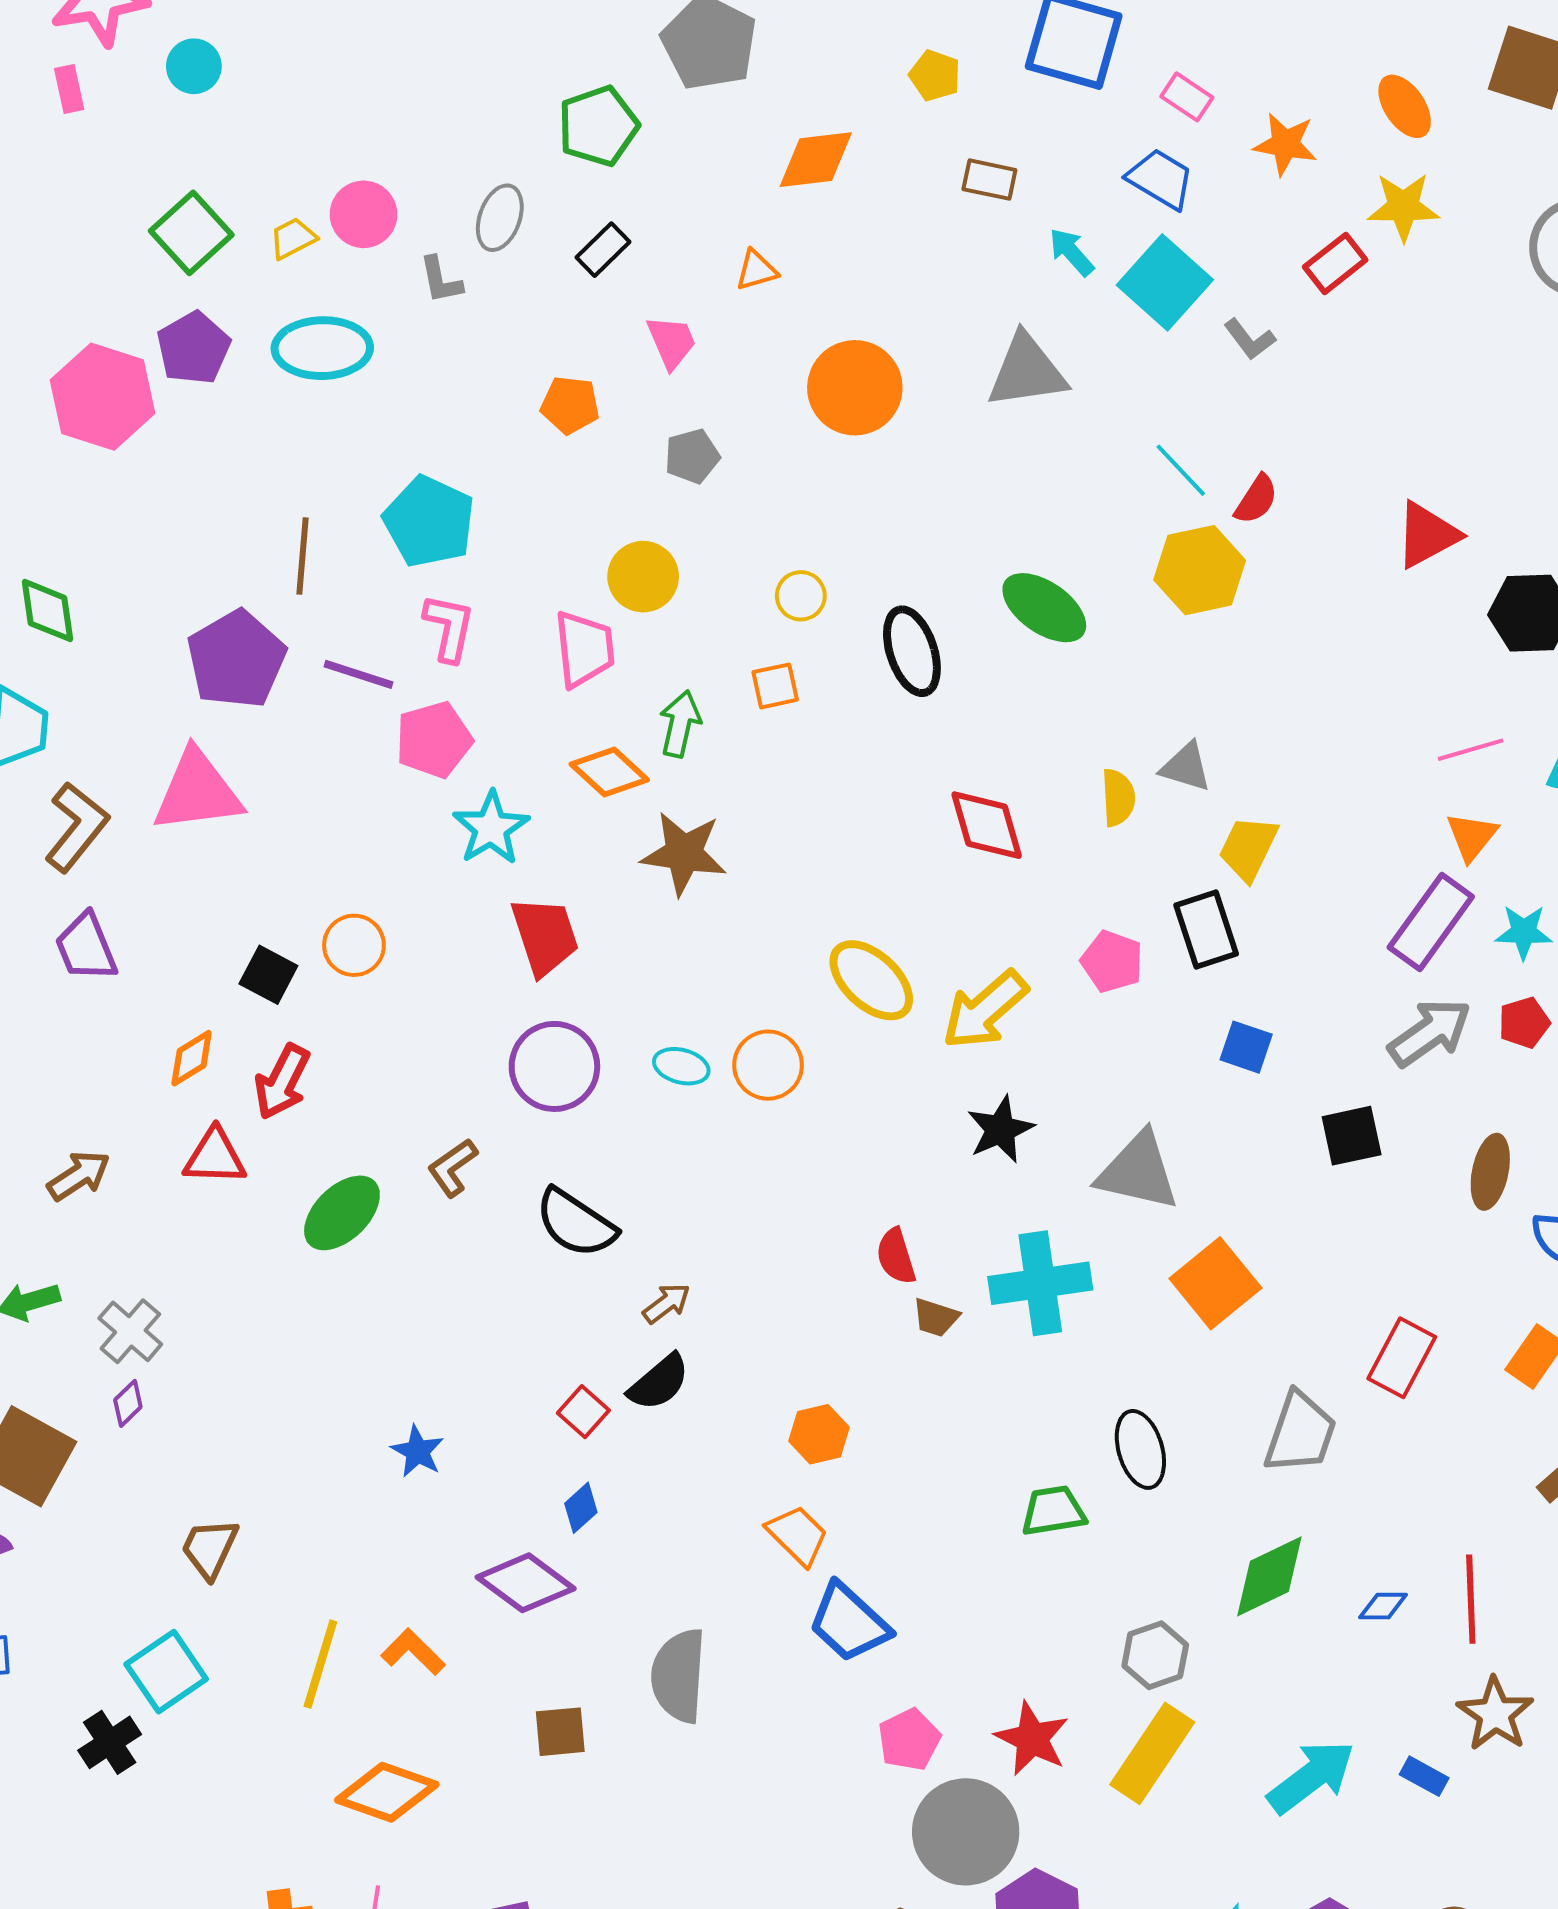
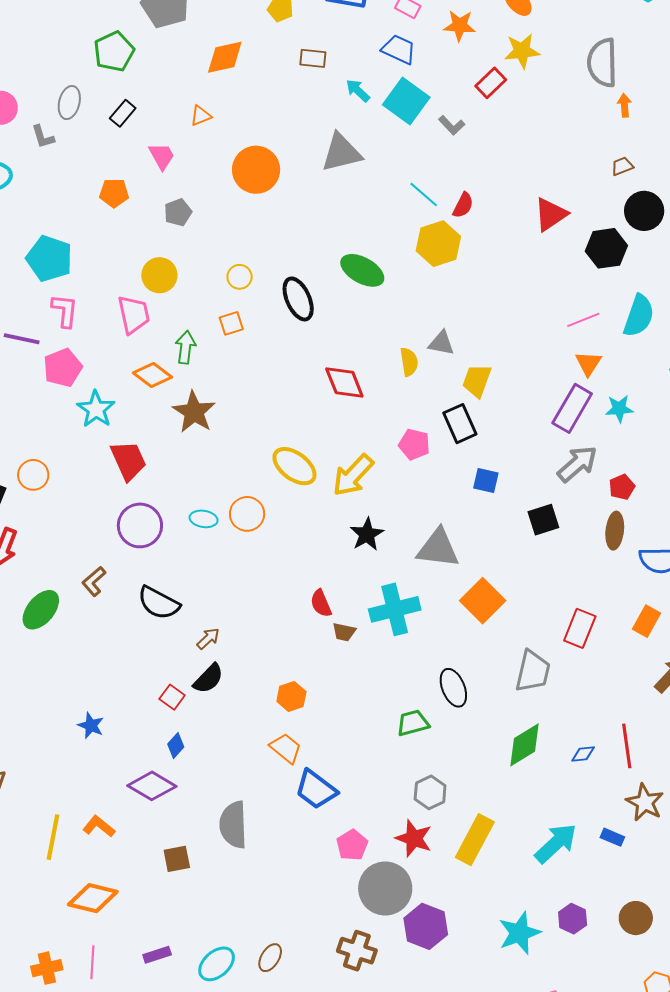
brown star: (684, 853) -> (194, 412), turned 30
red pentagon: (1524, 1023) -> (622, 487), moved
gray hexagon: (1155, 1655) -> (430, 792), moved

